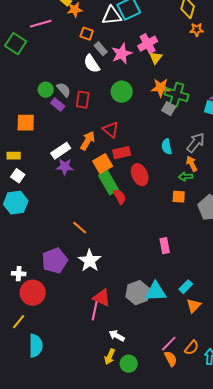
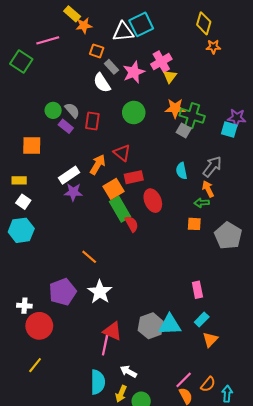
pink rectangle: (165, 246) -> (197, 290), moved
yellow line: (19, 322) -> (35, 365), moved
cyan semicircle: (36, 346) -> (98, 382), moved

